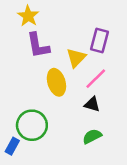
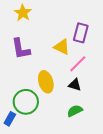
purple L-shape: (38, 45) -> (21, 49), moved
yellow triangle: (76, 58) -> (62, 47), turned -48
yellow ellipse: (56, 82) -> (46, 82), moved

